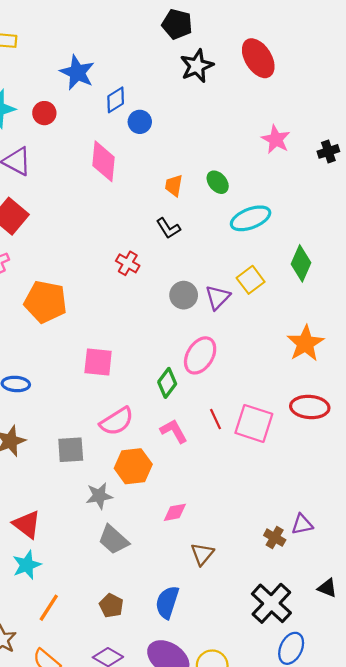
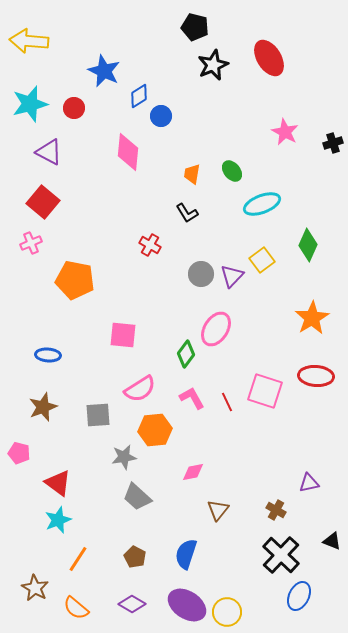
red line: (215, 419) -> (227, 402), moved
brown cross: (275, 538) -> (276, 510), moved

